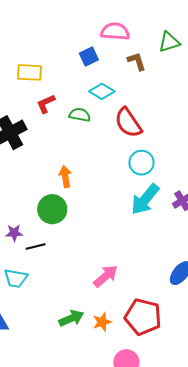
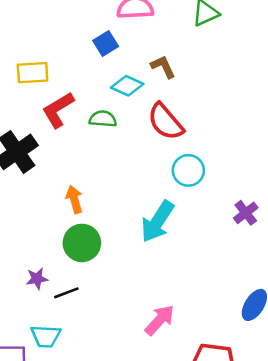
brown L-shape: (137, 61) -> (163, 67), moved
red L-shape: (46, 104) -> (58, 110), size x1.4
orange arrow: (65, 177) -> (74, 199), moved
cyan arrow: (145, 199) -> (157, 221), moved

